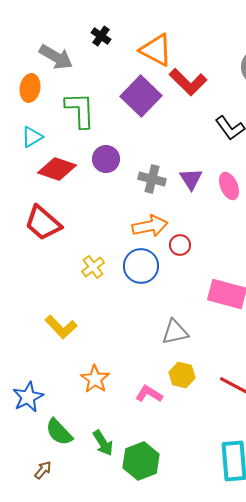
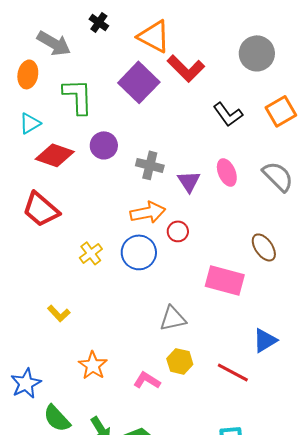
purple triangle: (191, 179) -> (189, 181), moved
yellow L-shape: (61, 327) -> (59, 313), size x0.7

